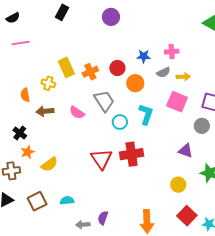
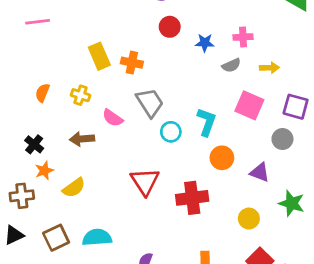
red circle: (117, 68) -> (170, 27), moved
orange cross: (90, 72) -> (132, 63), turned 35
yellow arrow: (183, 77) -> (269, 68), moved
yellow cross: (48, 83) -> (81, 95), moved
orange circle: (135, 83) -> (222, 158), moved
orange semicircle: (25, 95) -> (42, 93), turned 32
brown arrow: (45, 111) -> (82, 139), moved
red cross: (132, 154) -> (192, 198), moved
cyan semicircle: (67, 200) -> (97, 237), size x1.5

